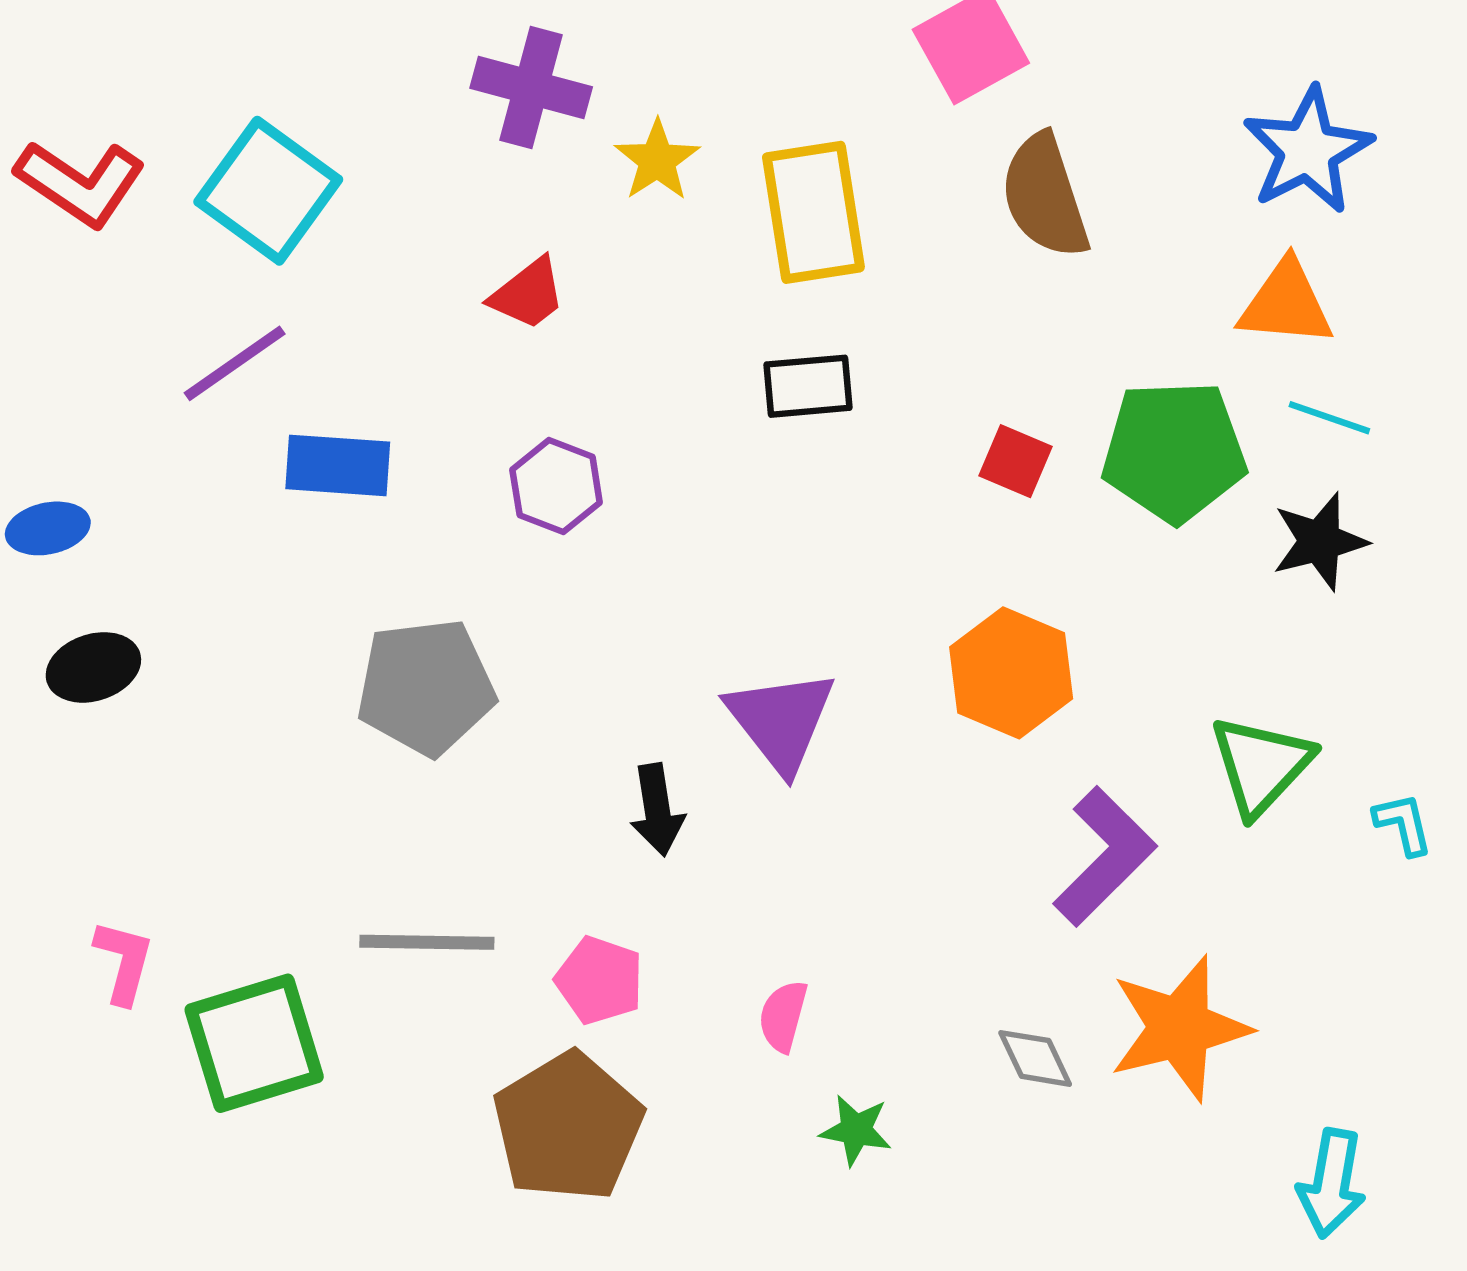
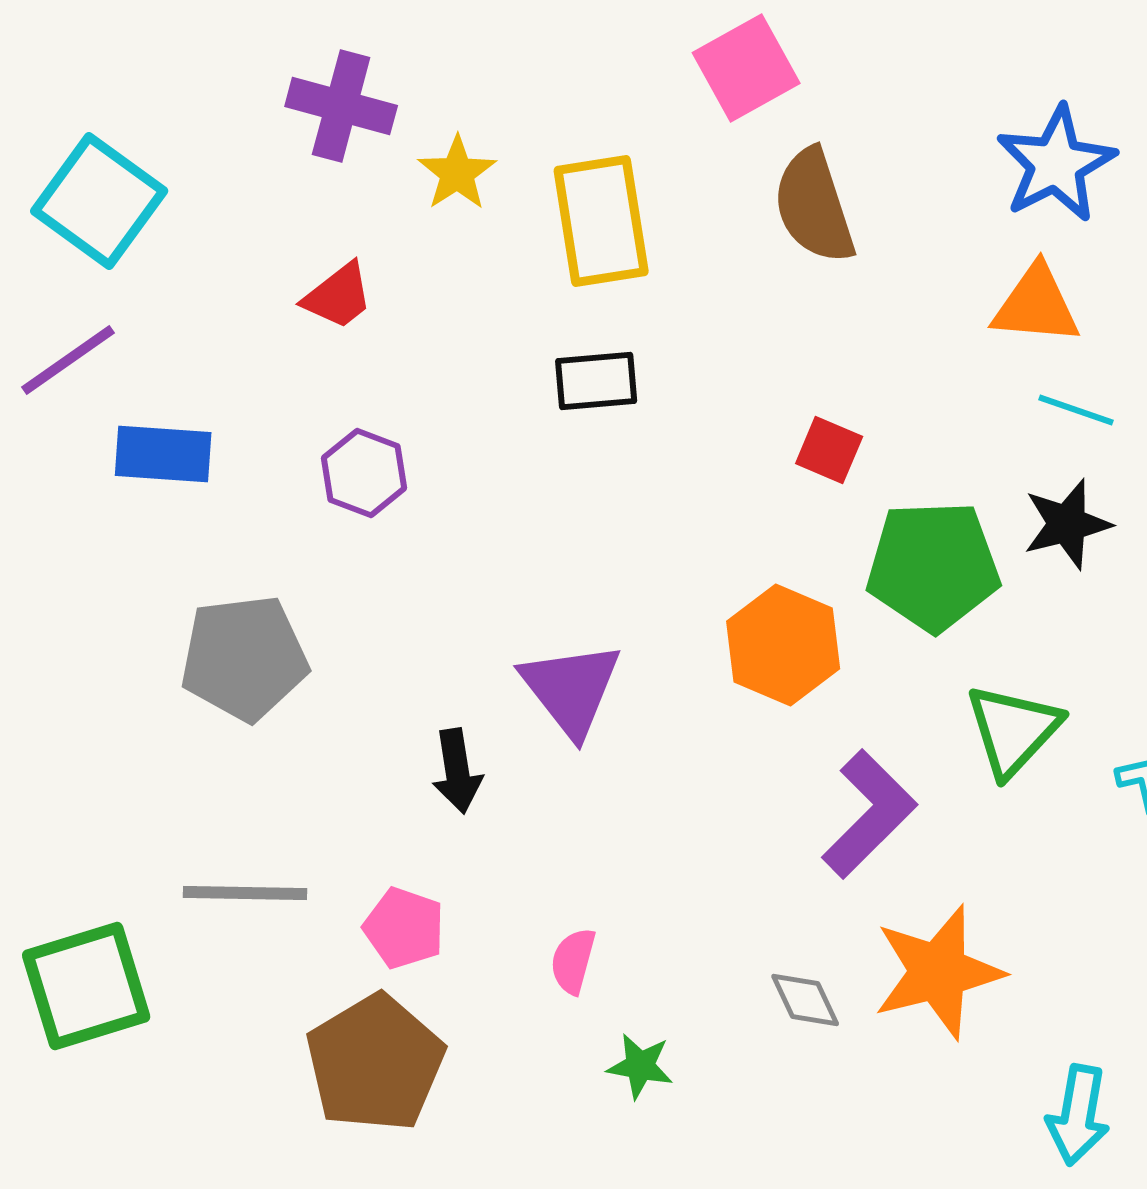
green pentagon: (1174, 451) -> (933, 566), moved
red square: (1016, 461) -> (829, 450), moved

